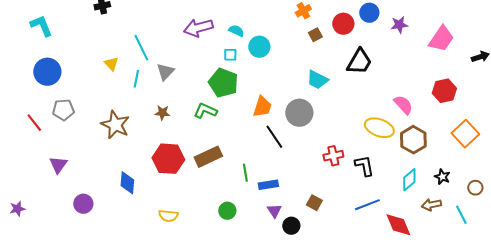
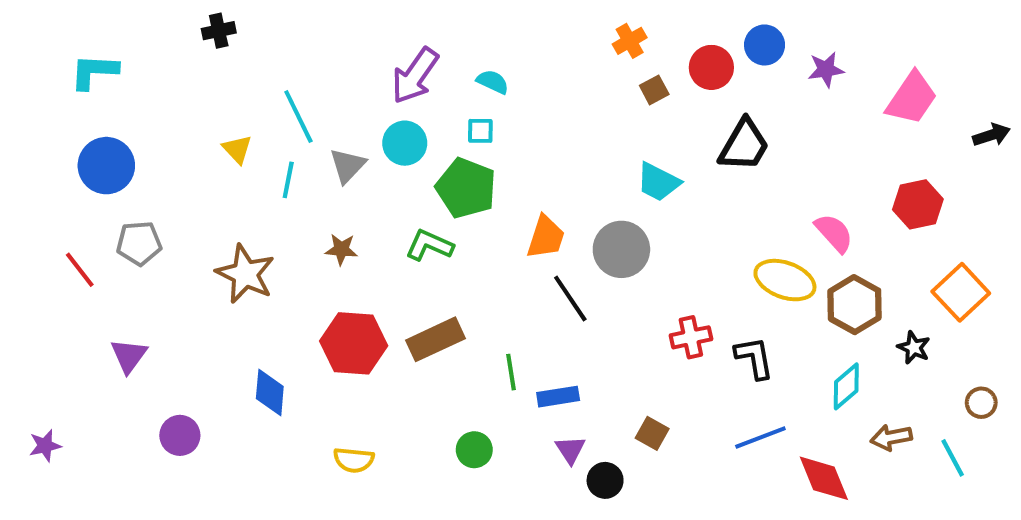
cyan L-shape: (41, 26) -> (94, 72), turned -65
purple arrow: (198, 28) -> (415, 76), turned -40
cyan circle: (259, 47) -> (405, 143), moved
black star: (442, 177) -> (914, 348), moved

